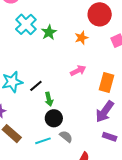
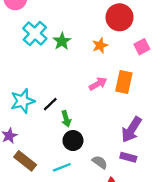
orange rectangle: (106, 82) -> (124, 82), moved
gray semicircle: (66, 137) -> (100, 162), moved
purple rectangle: (110, 137) -> (128, 157), moved

